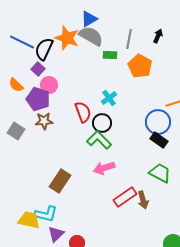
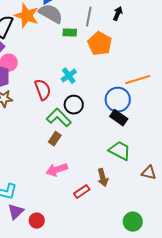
black circle: (102, 123) -> (74, 105), moved
pink arrow: (104, 168) -> (57, 170), moved
brown rectangle: (60, 181) -> (55, 139), moved, size x0.6
red rectangle: (125, 197) -> (82, 192), moved, size x0.7

